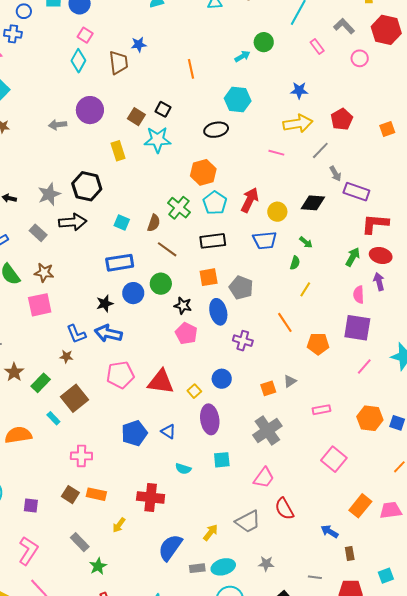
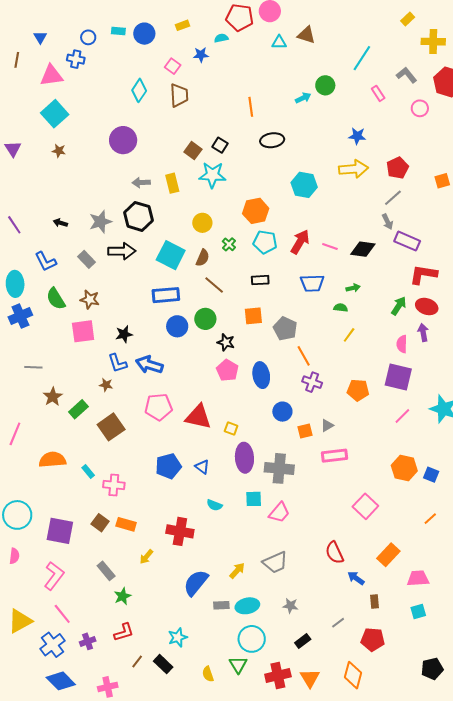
pink square: (85, 35) -> (173, 66), moved
blue star: (139, 44) -> (201, 55), moved
cyan hexagon: (238, 100) -> (304, 185), moved
purple circle: (90, 110) -> (123, 140), moved
gray arrow: (58, 125) -> (141, 183), moved
black ellipse: (216, 130) -> (272, 140), moved
gray line: (320, 150) -> (393, 198), moved
pink line: (276, 153) -> (330, 246), moved
cyan pentagon: (215, 203) -> (265, 242), turned -30
green cross: (179, 208) -> (229, 244), size x0.6
yellow circle: (277, 212) -> (202, 223), moved
cyan square: (122, 223) -> (171, 255), size x1.8
black rectangle: (213, 241) -> (260, 280), size x0.7
green arrow: (306, 242) -> (353, 288), turned -56
green semicircle: (295, 263) -> (341, 308), turned -104
black star: (105, 304) -> (124, 334), moved
blue ellipse: (218, 312) -> (261, 375), moved
orange line: (285, 322) -> (304, 356), moved
purple cross: (243, 341) -> (312, 382), moved
blue circle: (222, 379) -> (282, 412), moved
yellow square: (194, 391) -> (231, 428), turned -32
pink rectangle: (321, 410) -> (335, 456), moved, size x1.4
cyan rectangle: (53, 418) -> (88, 471), moved
gray cross: (267, 430) -> (279, 468), moved, turned 36
pink trapezoid: (264, 478) -> (279, 512), moved
purple square: (31, 506) -> (60, 531), size x1.8
red semicircle: (284, 509) -> (335, 553), moved
pink trapezoid: (391, 510) -> (418, 578), moved
cyan square: (386, 576) -> (418, 611), moved
gray line: (315, 577) -> (338, 623), turned -48

